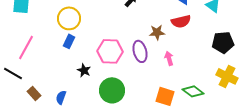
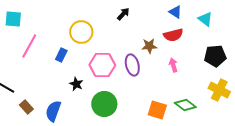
yellow circle: (69, 18) -> (81, 32), moved
pink line: (26, 47) -> (29, 46), moved
pink arrow: (169, 58) -> (173, 65), moved
blue semicircle: (61, 97) -> (53, 111), size x1.5

